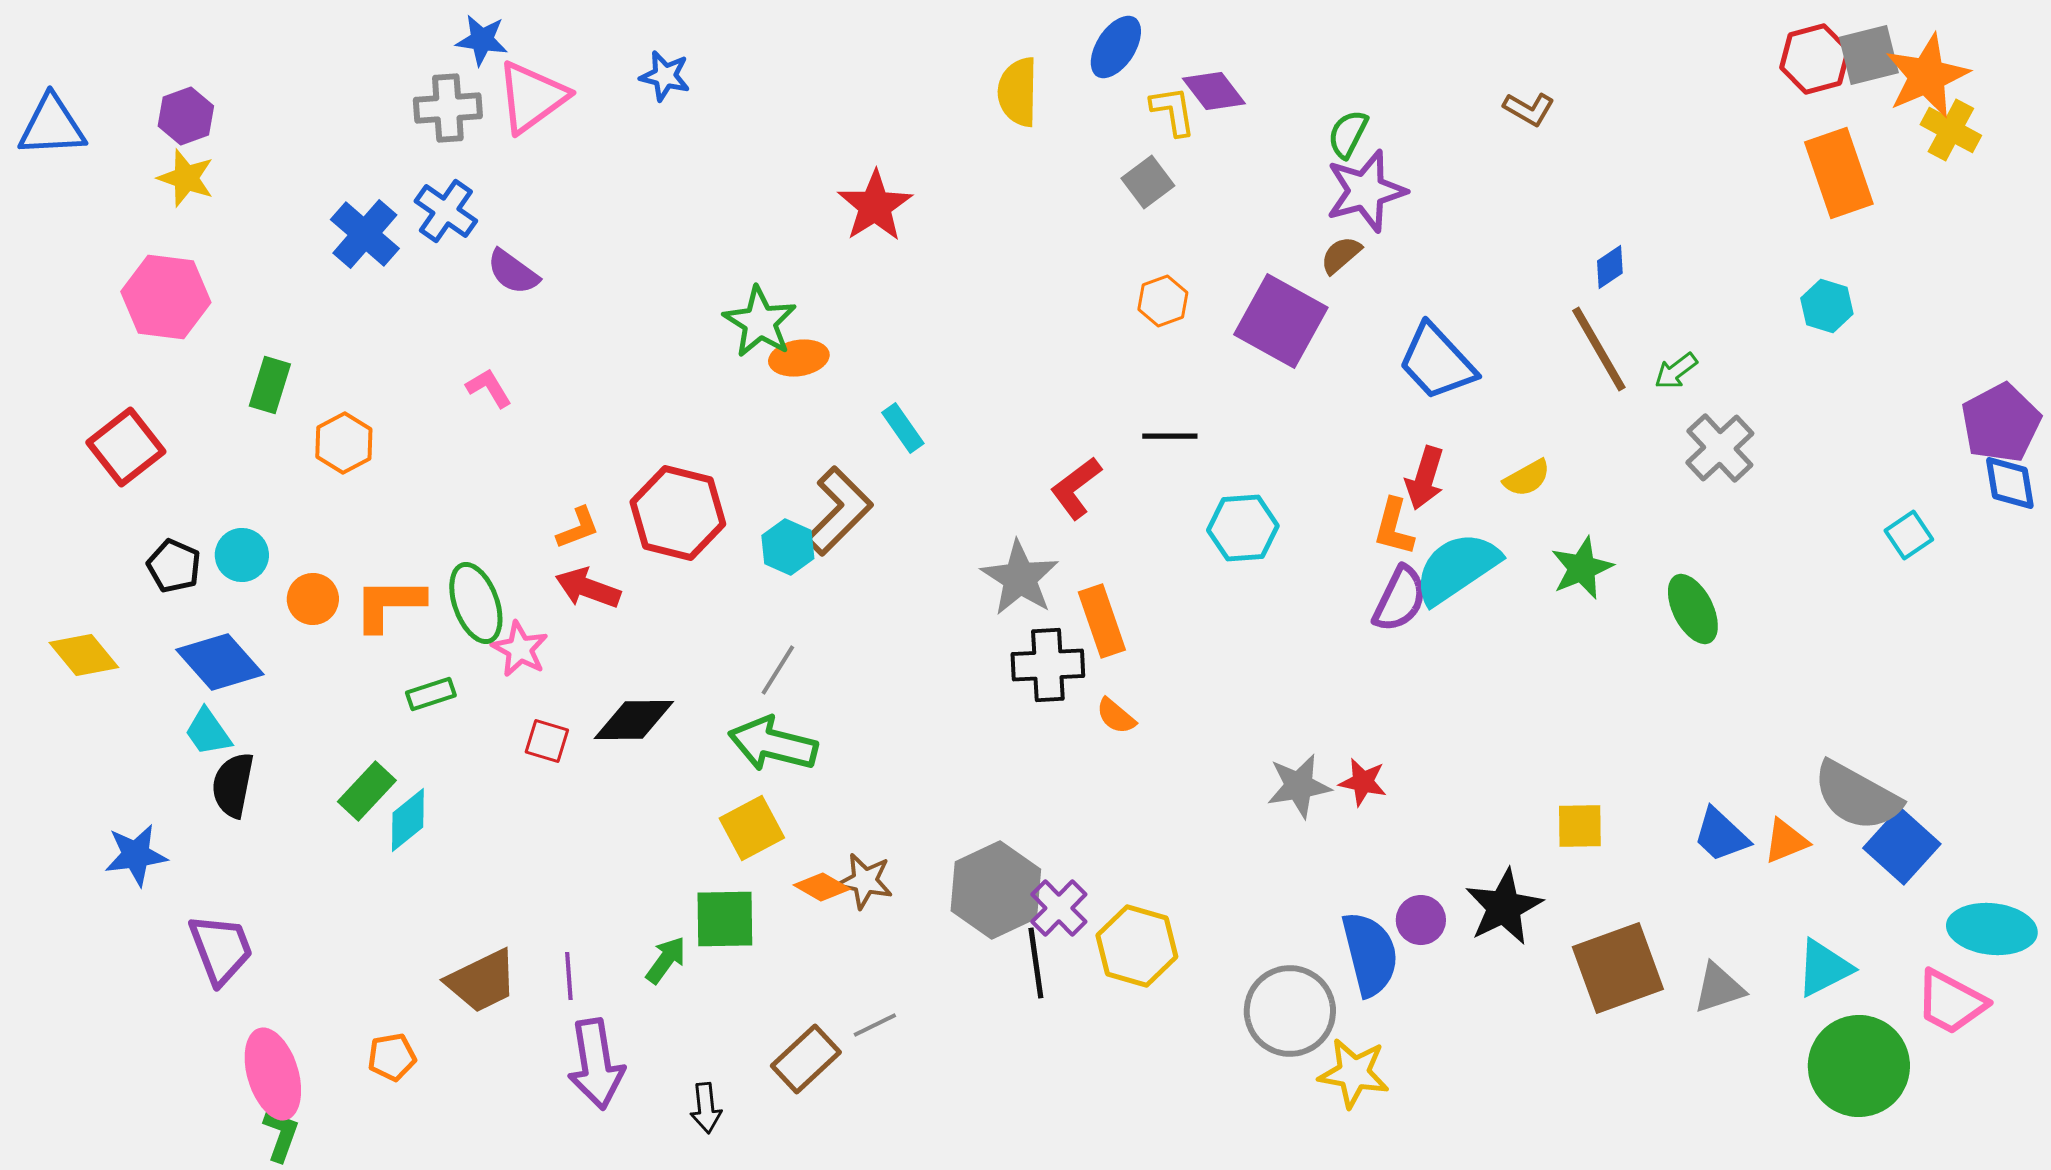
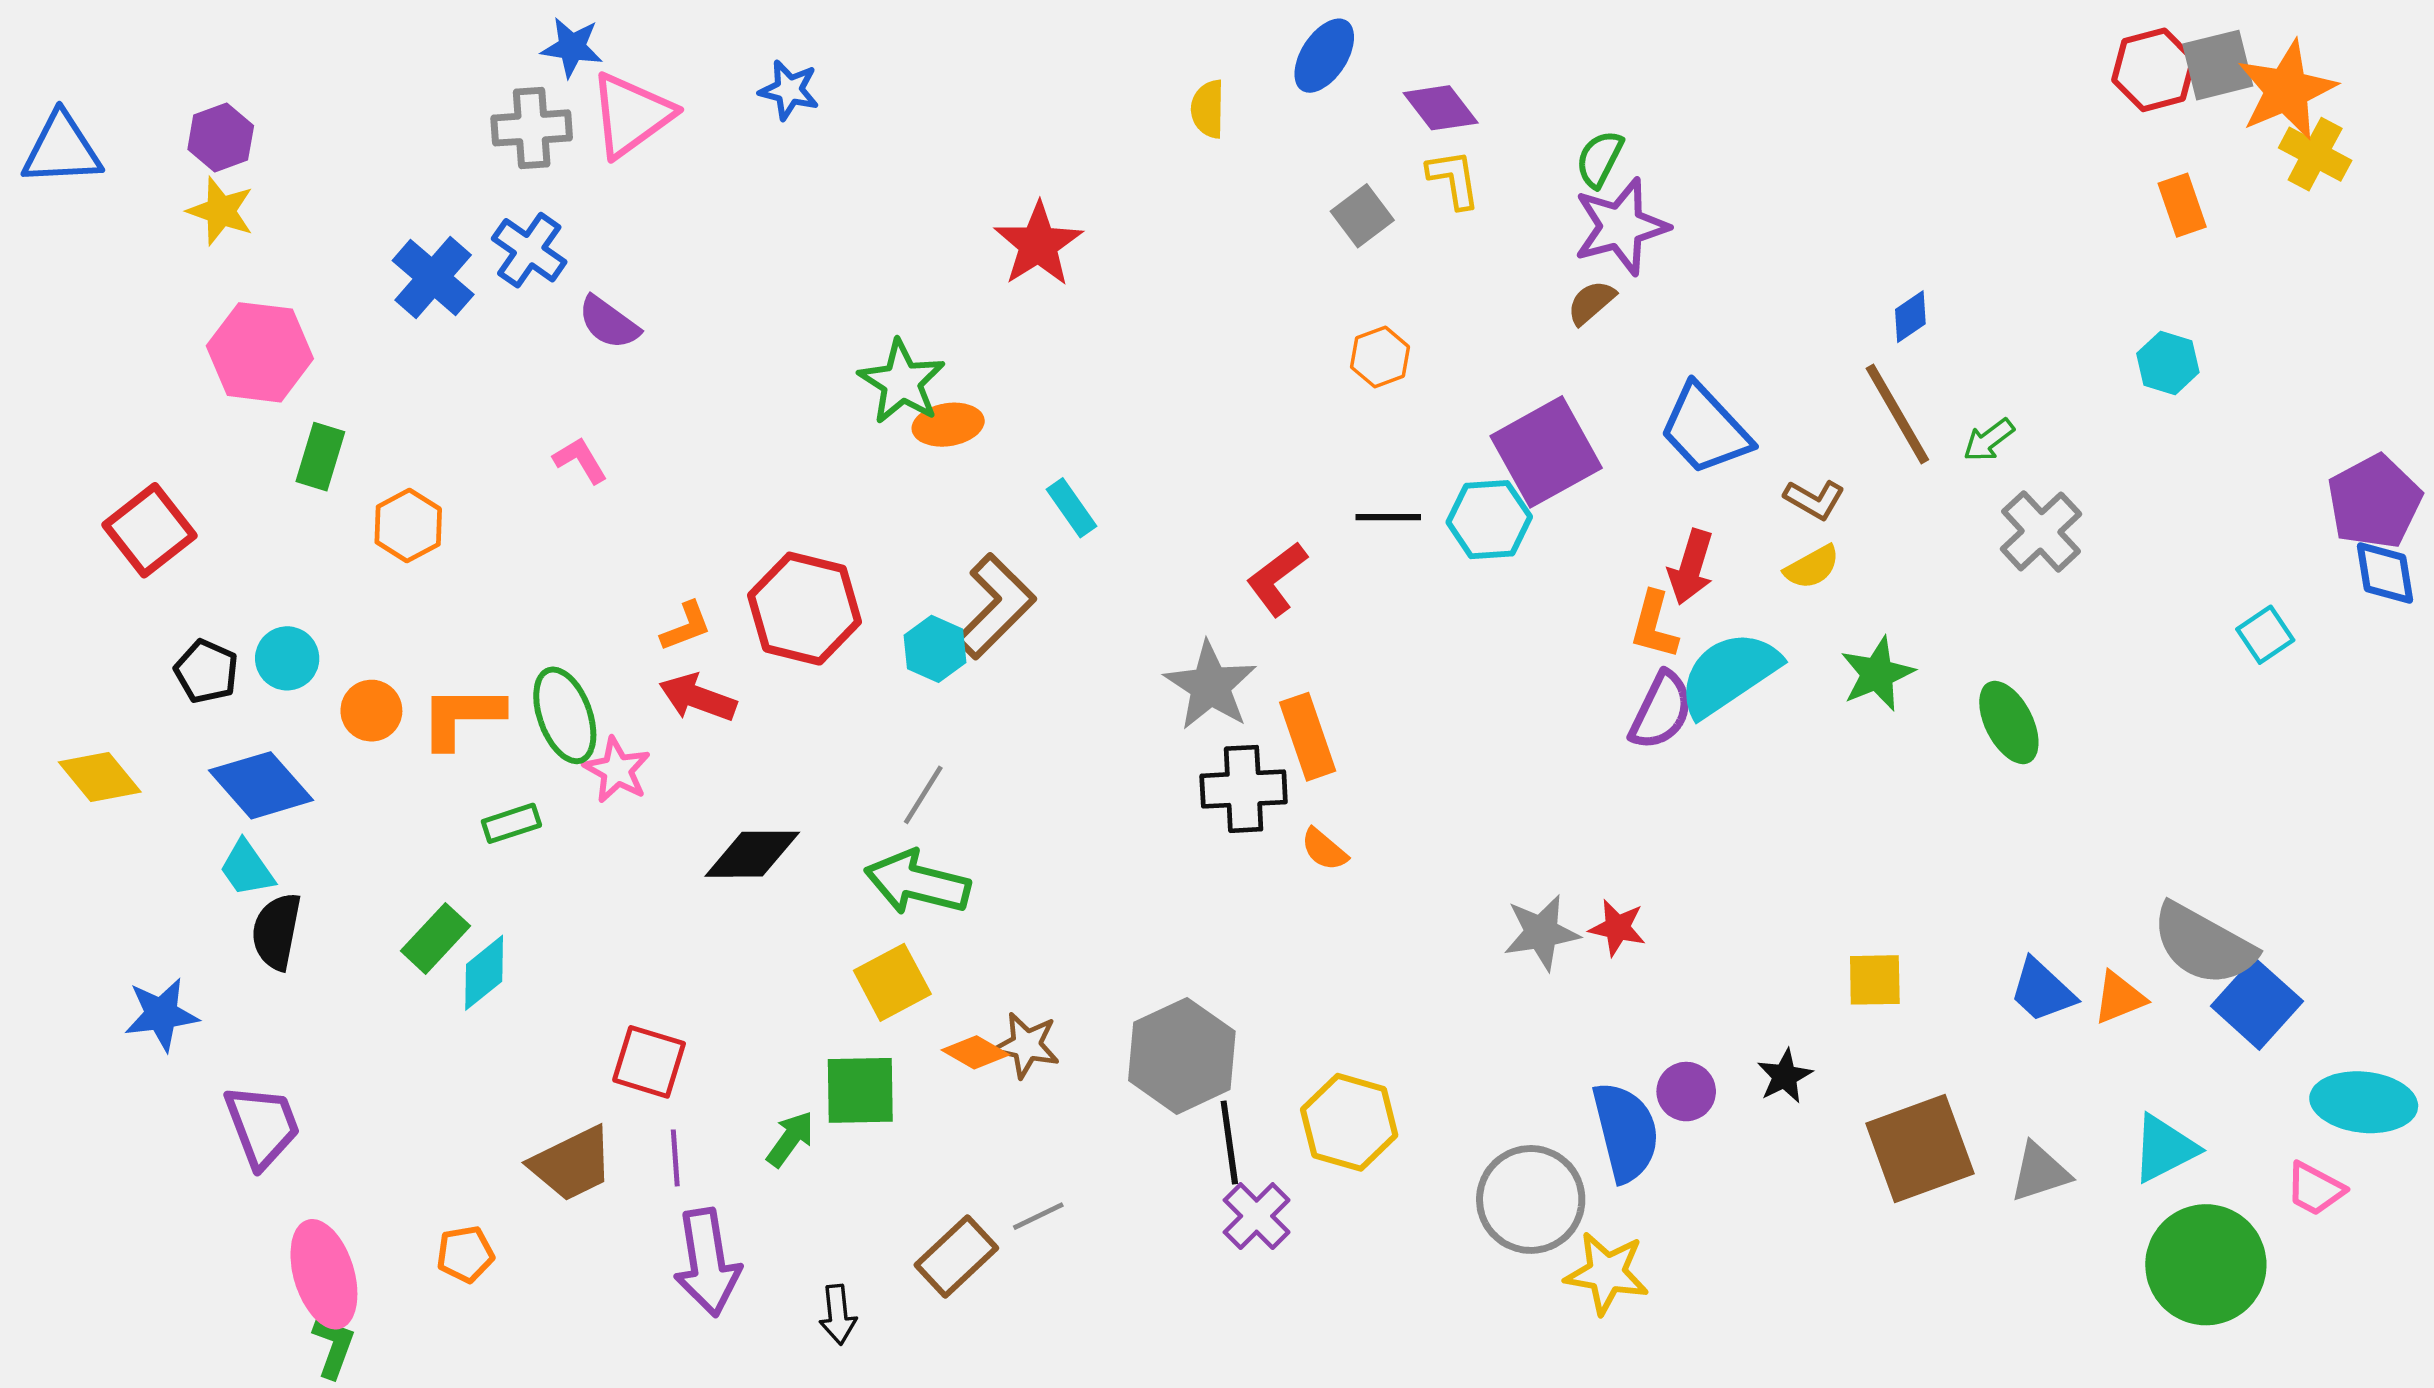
yellow semicircle: (1018, 92) -> (1208, 109), size x0.7
brown L-shape: (1529, 109) -> (1814, 499), moved
yellow L-shape: (1173, 111) -> (1454, 179), moved
orange rectangle: (1839, 173) -> (2182, 205), size x0.6
pink hexagon: (166, 297) -> (260, 352), moved
purple square: (1281, 321) -> (1546, 452), moved, turned 32
cyan hexagon: (1243, 528) -> (1489, 520), moved
red square: (547, 741) -> (649, 1062), moved, size x1.4
black star: (1504, 907) -> (1785, 1076), size x0.6
purple cross: (1059, 908) -> (1257, 1216), moved
pink trapezoid: (1951, 1002) -> (2315, 1189), size x0.7

